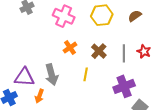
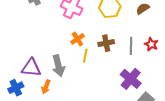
brown cross: (99, 51) -> (106, 43), turned 35
yellow line: (86, 74) -> (85, 56), moved
purple cross: (124, 86) -> (131, 79), turned -30

